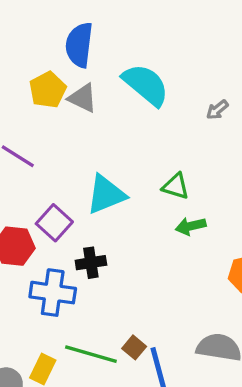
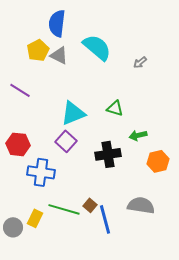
purple square: (54, 223) -> (66, 141), moved
green arrow: (191, 226) -> (138, 135), moved
black cross: (91, 263) -> (108, 154), moved, size x1.4

